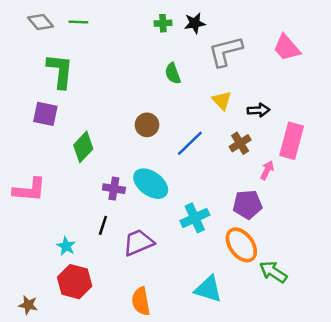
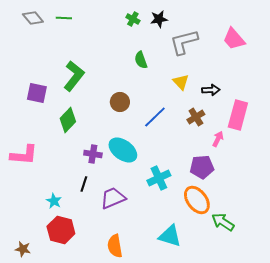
green cross: (163, 23) -> (133, 19), turned 32
green L-shape: (60, 71) -> (74, 76), moved, turned 32

